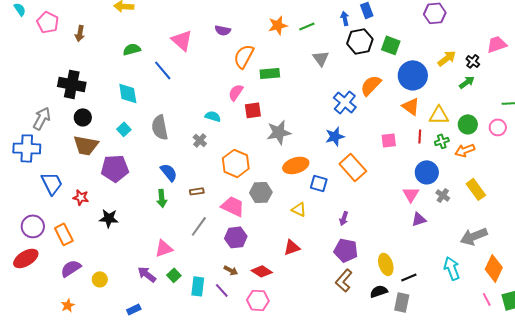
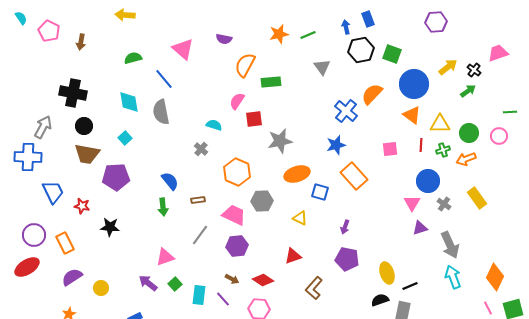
gray semicircle: (160, 127) -> (161, 112), moved
gray arrow: (474, 236) -> (450, 245), moved, turned -92
brown L-shape: (344, 280) -> (314, 288), moved

